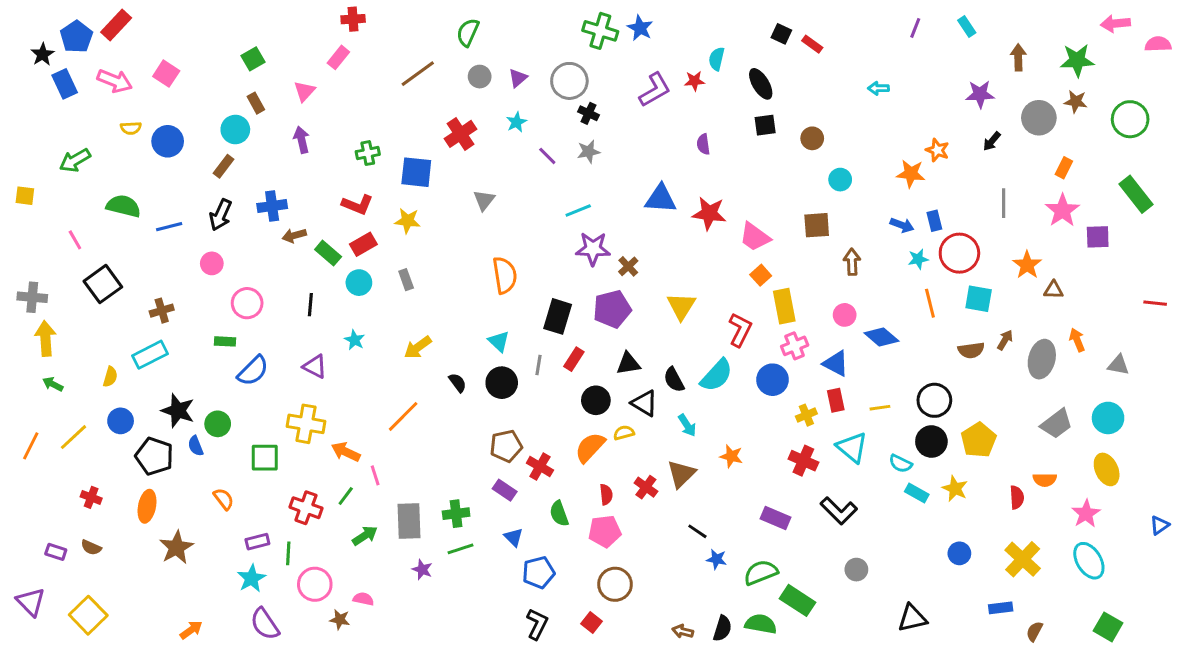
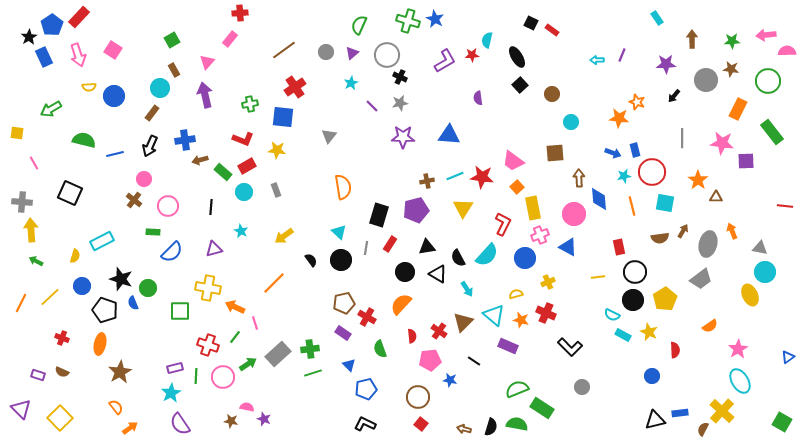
pink arrow: (1115, 24) -> (766, 35), moved
purple line: (915, 28) -> (622, 55), moved
green semicircle: (468, 32) -> (359, 25), moved
pink semicircle: (1158, 44) -> (787, 51), moved
green star: (1077, 60) -> (732, 41), size x0.7
pink arrow: (115, 81) -> (78, 55), turned 50
black square: (765, 125) -> (520, 85), turned -35
red cross: (460, 134) -> (295, 87), moved
purple arrow: (302, 140) -> (205, 95), size x1.4
orange rectangle: (1064, 168) -> (738, 109), moved, size x1.5
cyan line: (578, 210) -> (455, 176), moved
pink star: (1062, 210) -> (722, 143), turned -30
red star: (709, 213) -> (482, 177), moved
pink line: (75, 240) -> (34, 163), moved
purple star: (593, 249) -> (403, 137), moved
brown cross: (628, 266) -> (427, 181), turned 32
black square: (103, 284) -> (70, 193), turned -30
brown cross: (162, 311) -> (134, 200), moved, turned -35
pink circle: (845, 315) -> (574, 214), size x1.5
blue diamond: (881, 337) -> (599, 199), moved, turned 45
purple triangle: (315, 366) -> (214, 249), turned -42
red rectangle: (836, 400) -> (619, 247), moved
cyan circle: (1108, 418) -> (765, 272), moved
gray trapezoid: (1057, 424) -> (701, 279), moved
yellow semicircle: (624, 433) -> (516, 294), moved
cyan triangle: (852, 447) -> (494, 315), moved
orange star: (731, 456) -> (521, 320), moved
yellow ellipse: (1107, 469) -> (750, 295), moved
orange semicircle: (1045, 480) -> (710, 326), turned -35
red semicircle: (1017, 497) -> (675, 350), moved
orange semicircle: (224, 499) -> (116, 407), moved
purple rectangle: (775, 518) -> (508, 346), moved
gray rectangle: (409, 521) -> (278, 354), turned 50
pink pentagon: (605, 531) -> (430, 360), moved
blue star: (717, 559) -> (450, 380), moved
yellow cross: (1023, 559) -> (722, 411), moved
purple star: (422, 570) -> (264, 419), moved
pink circle: (315, 584) -> (223, 377), moved
black triangle: (912, 618) -> (655, 420), moved
red square: (591, 623) -> (421, 424), moved
black L-shape: (537, 624) -> (365, 424), turned -90
green square: (1108, 627) -> (782, 422), moved

